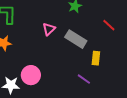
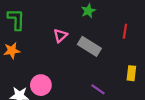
red line: (109, 25) -> (125, 31), turned 56
yellow rectangle: (96, 58) -> (131, 73), moved

